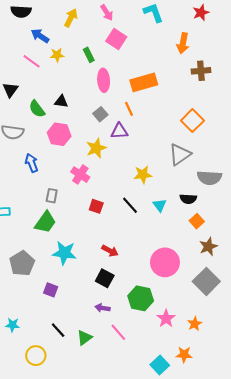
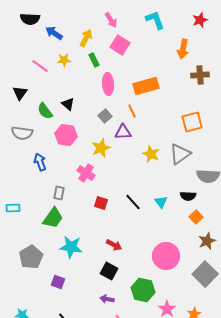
yellow arrow: (71, 18) -> (86, 38), moved
blue arrow: (40, 36) -> (54, 33), moved
black triangle: (61, 101) -> (68, 104), turned 32
orange square: (192, 121) -> (192, 122), turned 30
yellow star: (143, 175) -> (151, 154), moved, turned 30

